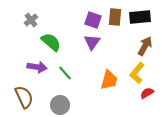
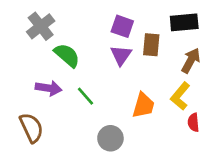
brown rectangle: (115, 17) -> (151, 45), moved
gray cross: (31, 20) -> (41, 26), size x1.5
red semicircle: (147, 93) -> (193, 122), turned -64
gray circle: (60, 105) -> (110, 138), moved

